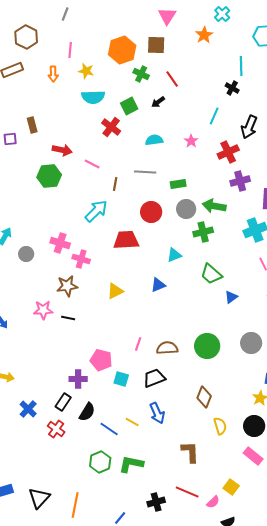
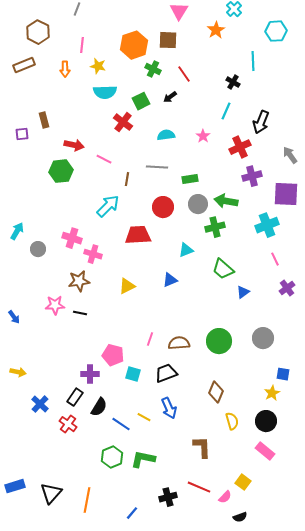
black cross: (232, 88) -> (233, 82), moved

